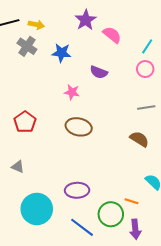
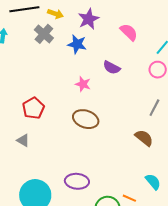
purple star: (86, 20) -> (89, 19), moved
gray line: (146, 108) -> (154, 108), turned -60
gray triangle: (18, 167) -> (23, 140), moved

